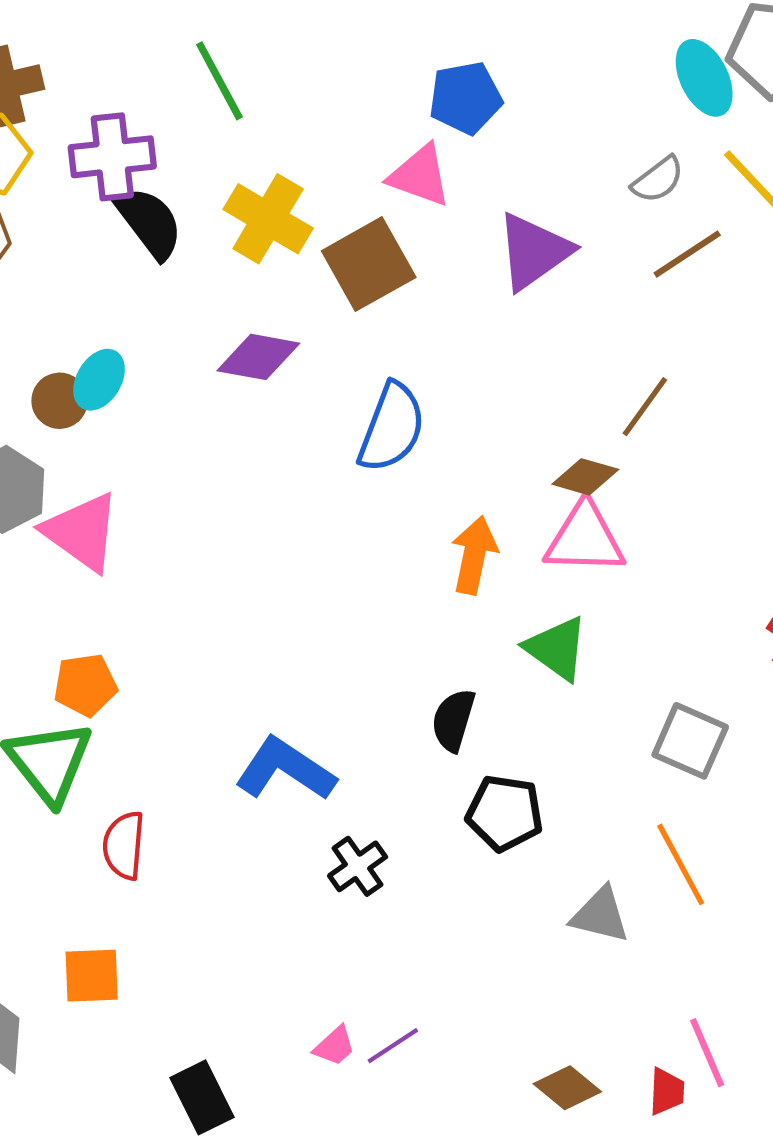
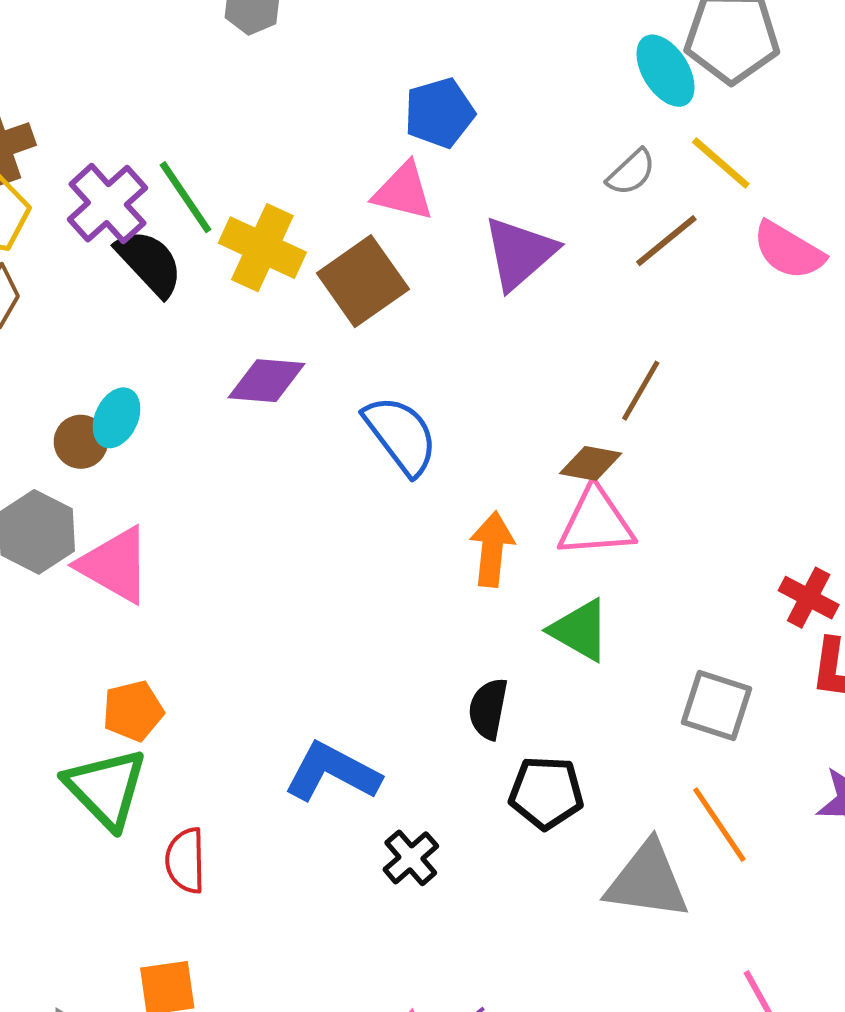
green line: (219, 81) -> (185, 197), moved
purple cross: (112, 157) -> (107, 204), turned -30
blue semicircle: (392, 427) -> (401, 435), turned -52
gray triangle: (600, 915) -> (647, 881), size x1.5

